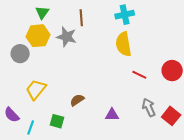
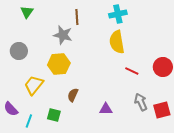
green triangle: (42, 12) -> (27, 12), moved
yellow hexagon: (38, 36) -> (59, 64), moved
brown semicircle: (77, 100) -> (73, 95), turned -32
red square: (171, 116) -> (162, 110), turned 36

